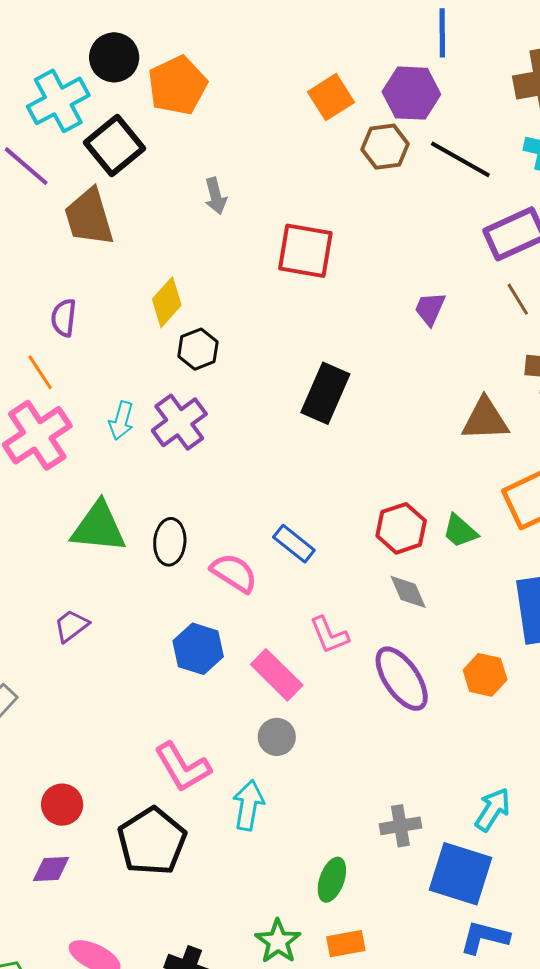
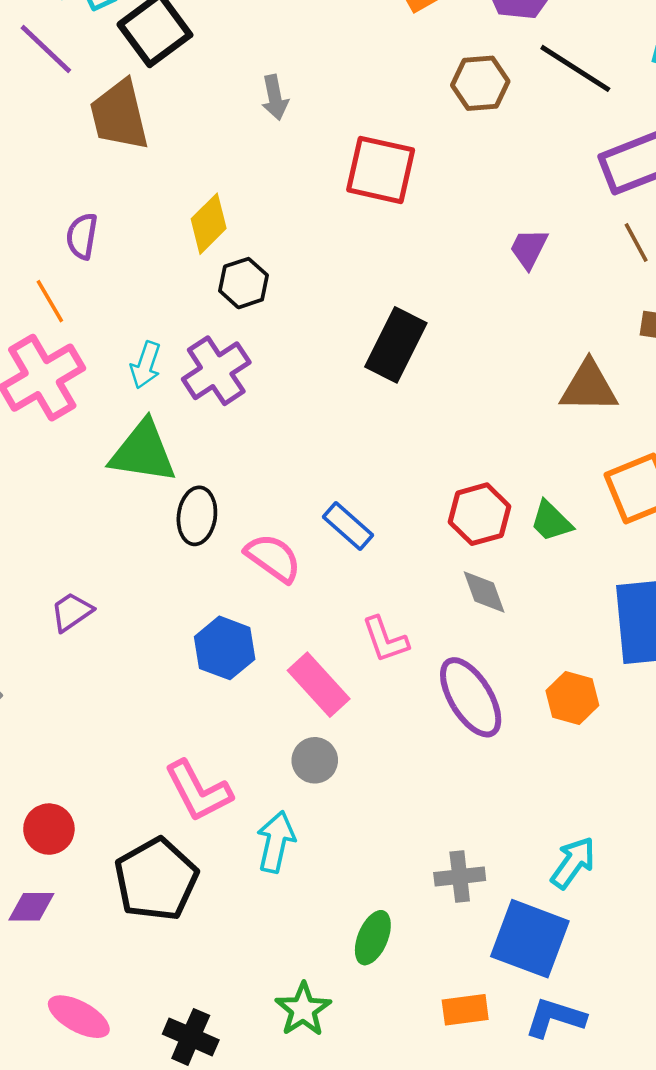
brown hexagon: (385, 147) -> (480, 83), moved
green triangle: (99, 527) -> (143, 452), moved
orange rectangle: (346, 944) -> (465, 1010), moved

